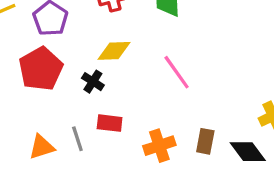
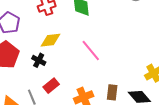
red rectangle: (110, 123) -> (51, 86), turned -42

